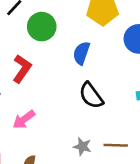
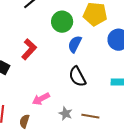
green circle: (42, 27) -> (62, 22), moved
pink arrow: (24, 119) -> (41, 99), moved

